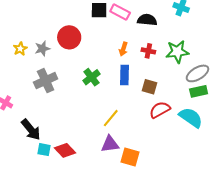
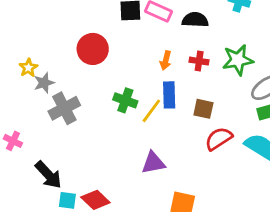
gray star: (42, 49) -> (44, 83), moved
green cross: (91, 77) -> (125, 100), turned -30
yellow line: (111, 118) -> (151, 111), moved
purple triangle: (110, 144) -> (153, 163), moved

